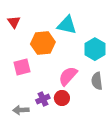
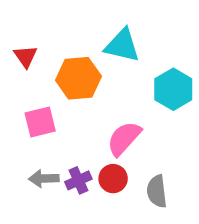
red triangle: (14, 22) -> (26, 56), moved
gray semicircle: (97, 81) -> (157, 191), moved
gray arrow: (21, 110) -> (44, 179), moved

